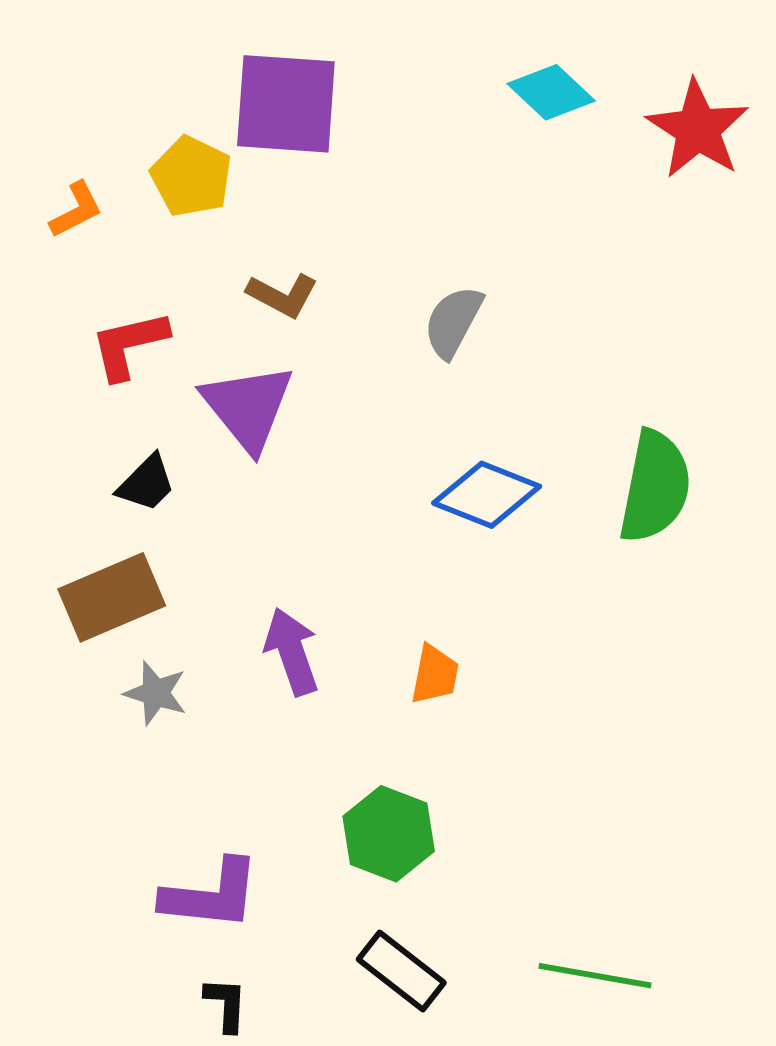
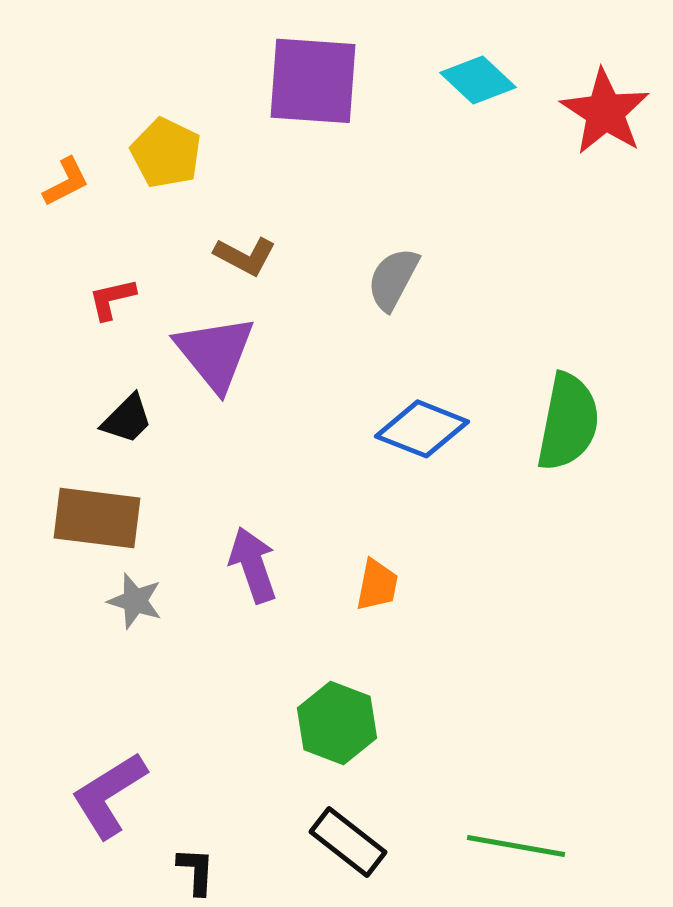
purple square: (286, 104) -> (313, 81), moved
red L-shape: (129, 345) -> (112, 299), size x0.7
brown rectangle: (112, 597) -> (97, 518), turned 30
purple L-shape: (211, 895) -> (109, 795), moved, turned 142

